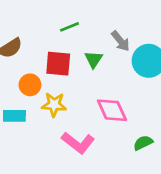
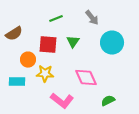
gray arrow: (120, 41) -> (92, 18), moved

